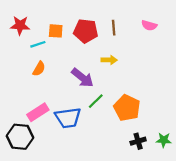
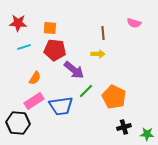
brown line: (114, 28) -> (103, 33), moved
red pentagon: (86, 31) -> (55, 50), moved
cyan line: (38, 44) -> (24, 47), moved
orange semicircle: (39, 69) -> (35, 78), moved
green star: (164, 140) -> (147, 134), moved

